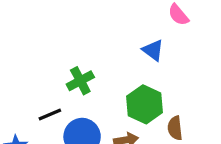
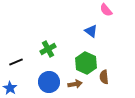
black line: (50, 115) -> (16, 62), moved

